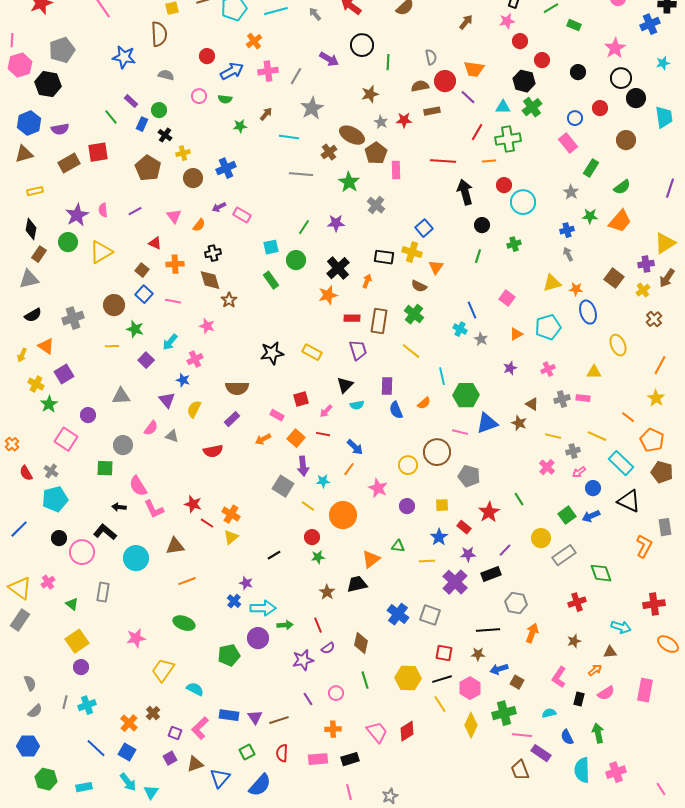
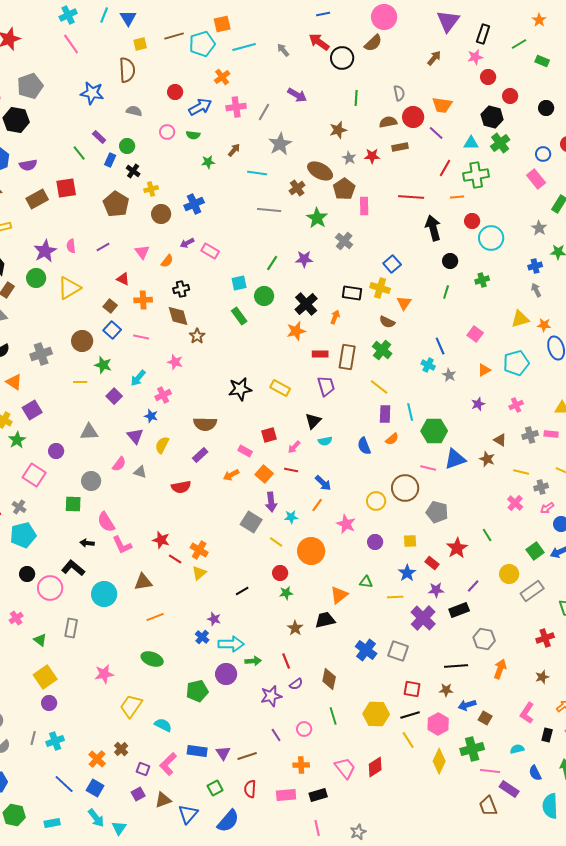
black circle: (362, 45) -> (342, 58), moved
purple rectangle: (387, 386) -> (385, 414), moved

